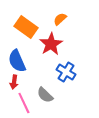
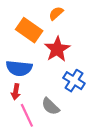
orange semicircle: (60, 19) -> (56, 13), moved
blue semicircle: (17, 61) -> (19, 68), turned -60

